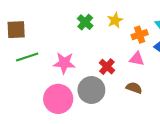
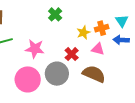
yellow star: (115, 20) -> (83, 33), moved
brown semicircle: (134, 88) -> (94, 74), size x1.6

